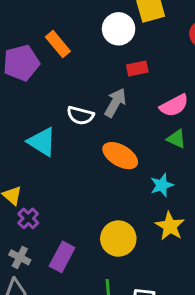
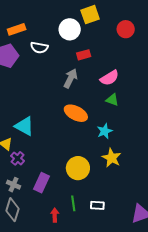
orange rectangle: (58, 44) -> (17, 29), moved, turned -66
white semicircle: (80, 115) -> (39, 48), moved
cyan triangle: (42, 142) -> (24, 126), moved

